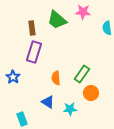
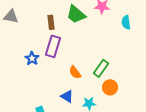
blue star: (13, 77) -> (32, 58), moved
orange semicircle: (56, 78) -> (75, 72), turned -32

